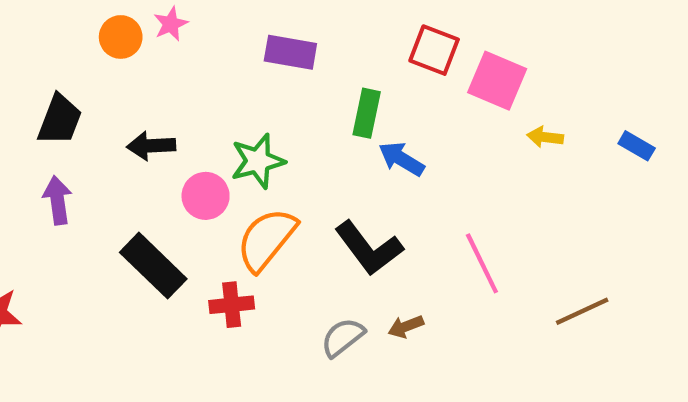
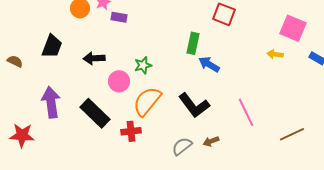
purple rectangle: (290, 52) -> (119, 17), moved, size x0.7
pink square: (497, 81) -> (293, 28), moved
green star: (258, 161) -> (143, 65), size x0.7
purple arrow: (58, 200) -> (51, 102), moved, size x1.4

